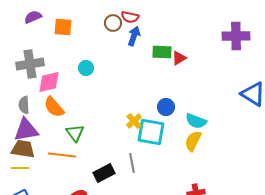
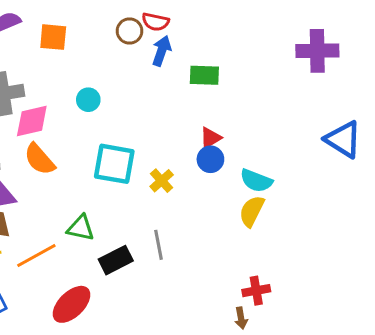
red triangle: (179, 58) -> (210, 138), moved
cyan square: (151, 132) -> (114, 164), moved
green triangle: (75, 133) -> (81, 228), moved, turned -42
orange line: (62, 155) -> (36, 255), moved, turned -36

